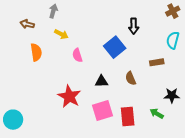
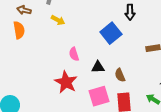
orange semicircle: (36, 52) -> (19, 30), moved
pink semicircle: (77, 55) -> (74, 54), moved
brown semicircle: (131, 78) -> (120, 75), moved

